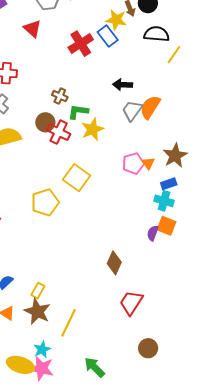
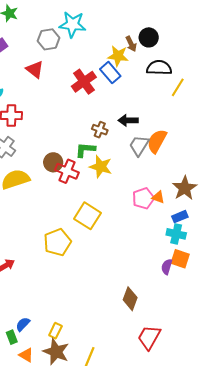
brown cross: (60, 96) -> (100, 130), moved
yellow star: (93, 129) -> (101, 167), turned -30
orange triangle: (148, 163) -> (158, 197), turned -32

